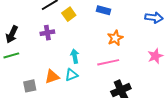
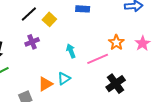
orange star: (115, 38) -> (116, 42), moved
cyan arrow: (75, 56) -> (71, 51), moved

